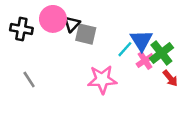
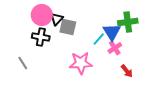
black cross: (21, 29) -> (41, 37), moved
green cross: (161, 53) -> (128, 22), moved, turned 30
red arrow: (170, 78) -> (127, 71), moved

